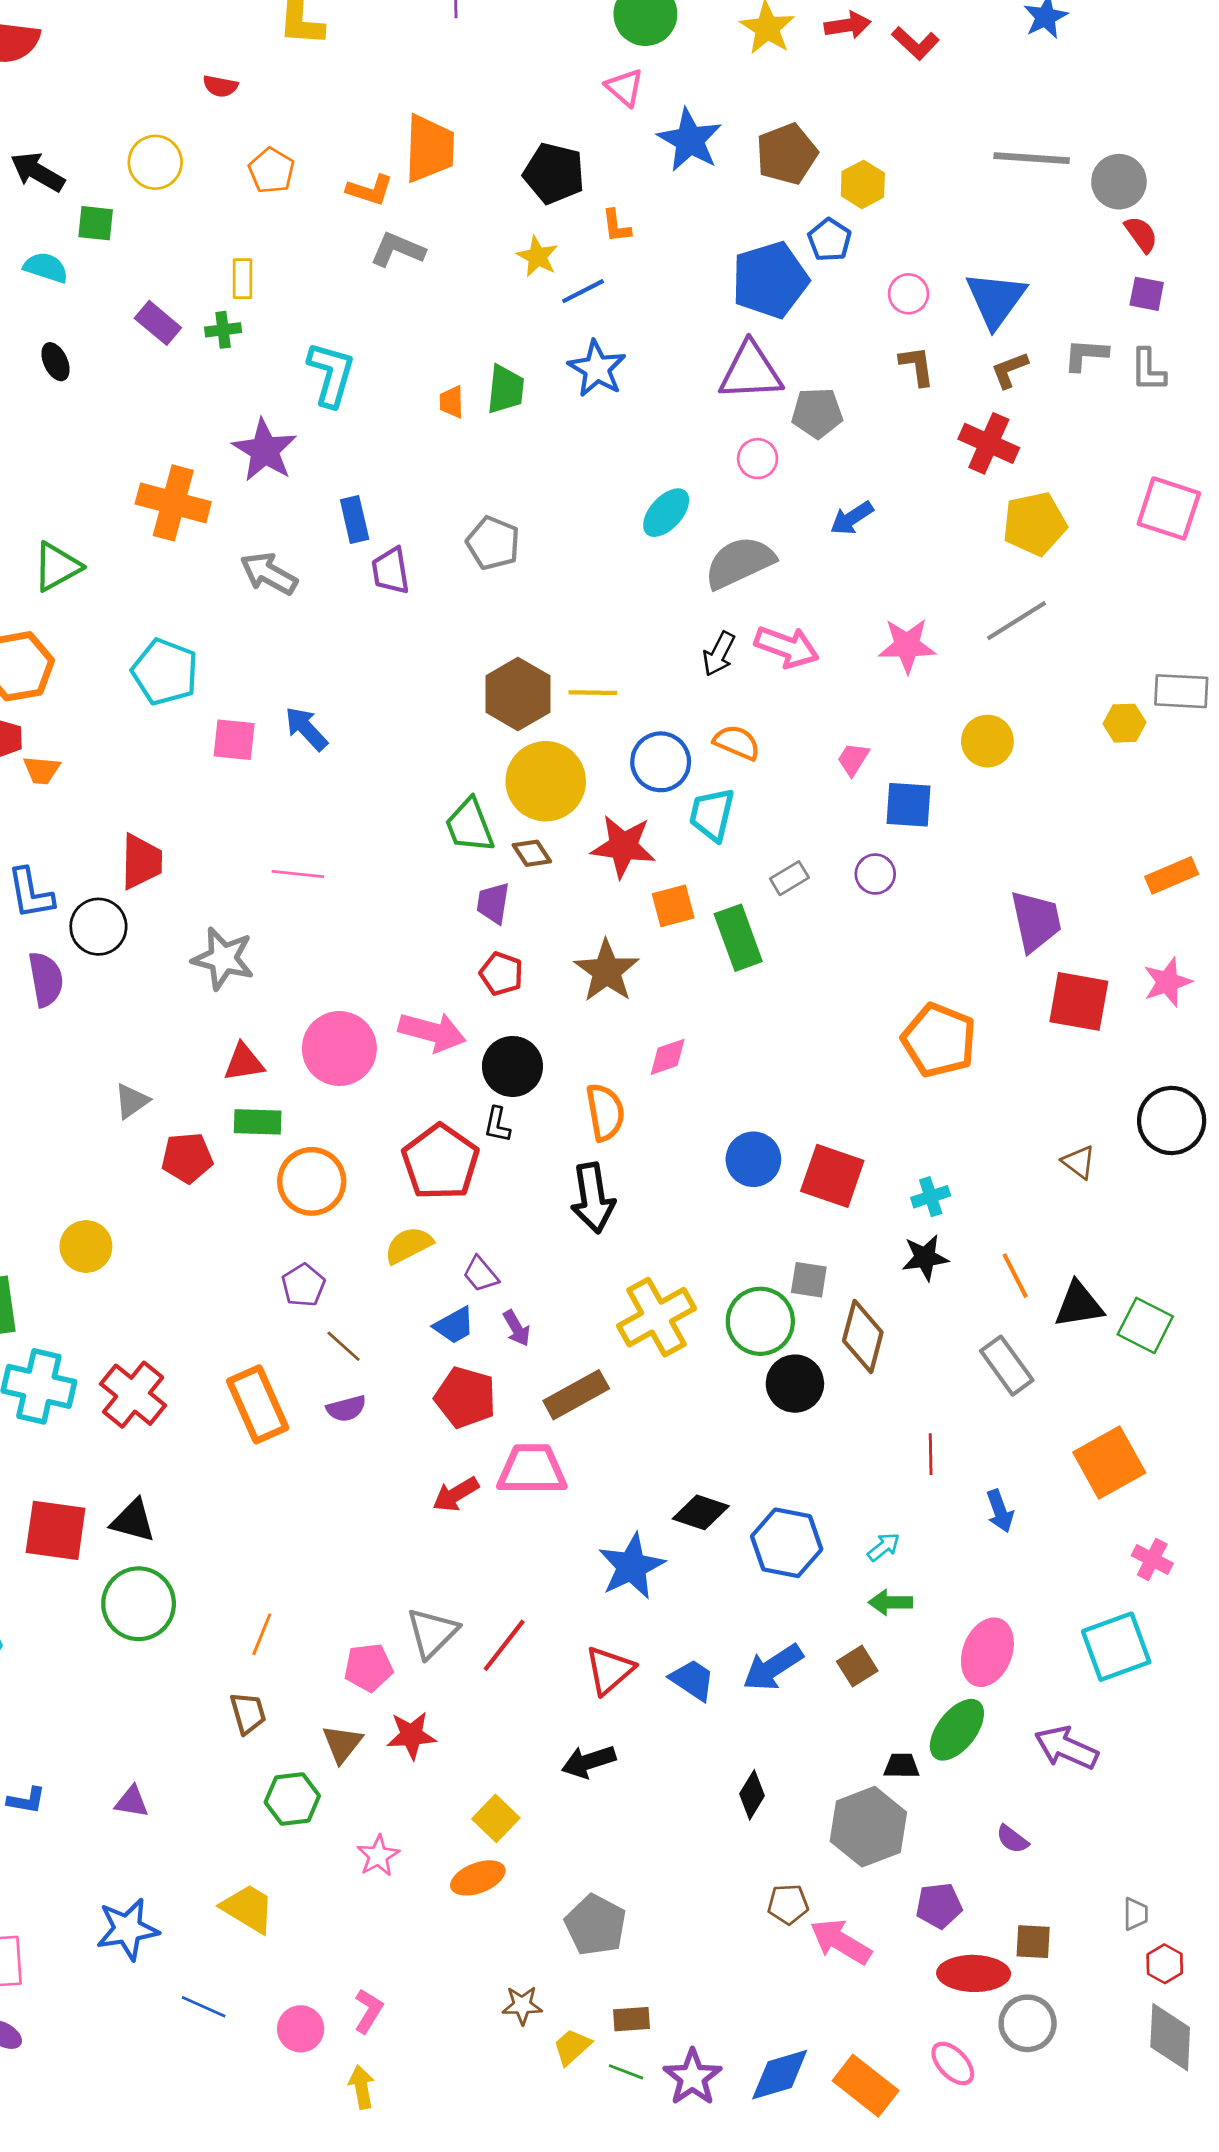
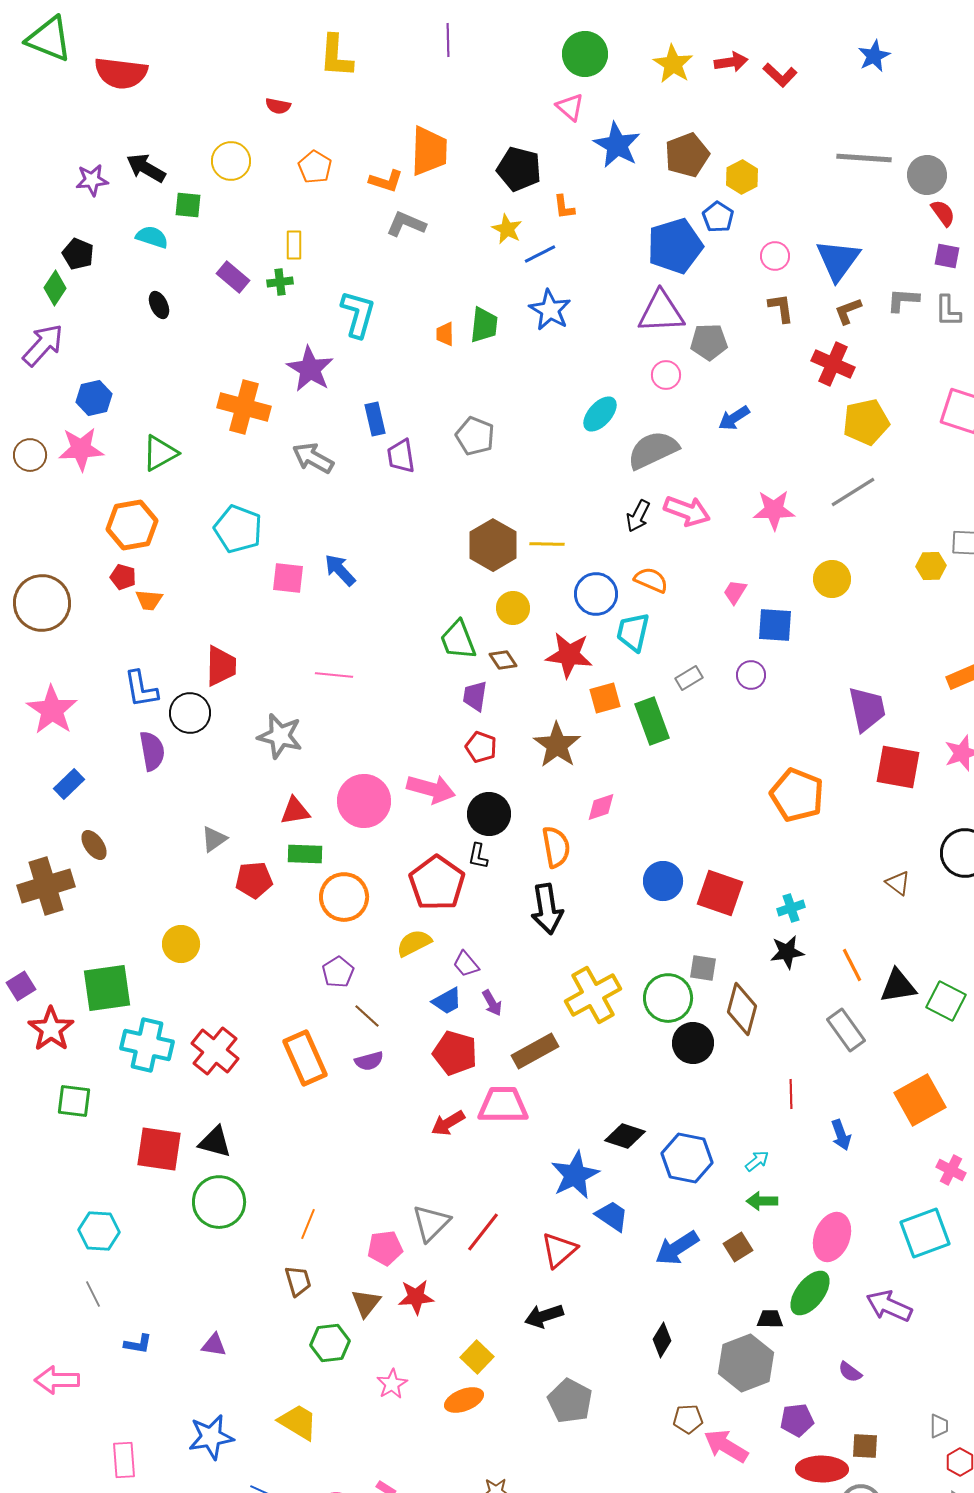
yellow circle: (546, 781) -> (513, 608), size x0.6
blue trapezoid: (692, 1680) -> (612, 1216), moved
gray pentagon: (596, 1925) -> (570, 1401), moved

